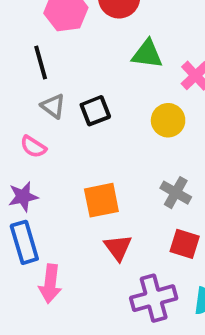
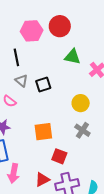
yellow circle: (168, 120) -> (81, 103), moved
red square: (185, 244) -> (59, 156), moved
red triangle: (118, 248) -> (42, 180), moved, turned 35

